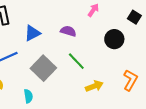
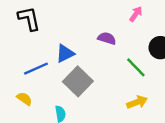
blue triangle: (32, 33) -> (65, 53), moved
green line: (76, 61) -> (136, 67), moved

